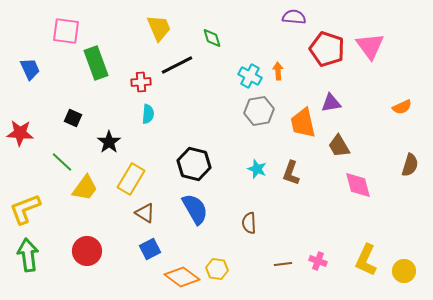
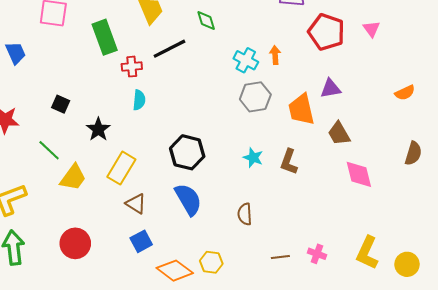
pink triangle: (370, 46) -> (371, 29), size x0.6
green rectangle: (96, 63) -> (105, 37), moved

